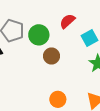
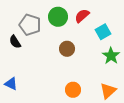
green circle: (39, 35) -> (58, 17), moved

